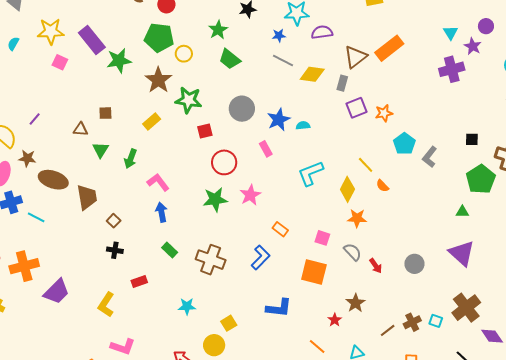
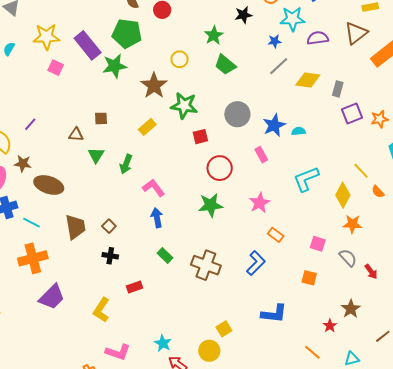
green pentagon: (159, 38) -> (127, 34), moved
brown triangle: (355, 57) -> (356, 33), moved
gray line: (283, 60) -> (279, 66), turned -70
pink star: (250, 195) -> (260, 203), moved
brown trapezoid: (87, 197) -> (75, 227), moved
orange cross: (24, 266) -> (33, 258), moved
orange square: (314, 272) -> (309, 278), size x0.6
cyan star: (187, 306) -> (163, 343), moved, turned 30

